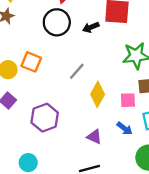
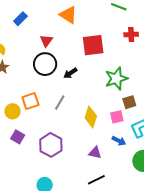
black arrow: (91, 27) -> (70, 73), moved
orange square: (31, 62) -> (30, 101), turned -30
gray line: (77, 71) -> (60, 103), moved

